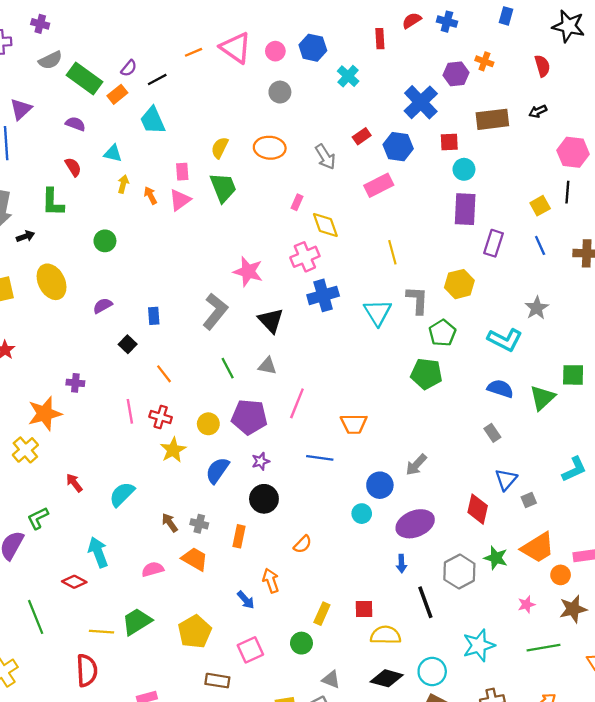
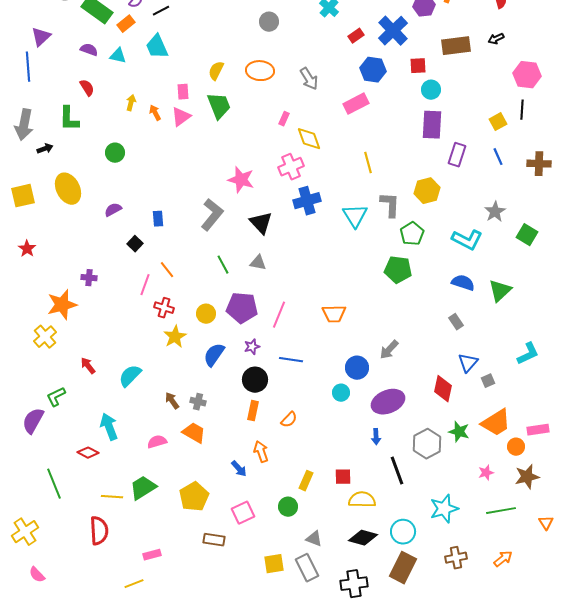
red rectangle: (362, 136) -> (356, 36), moved
cyan triangle: (113, 153) -> (118, 56), moved
green square: (573, 375) -> (527, 235), moved, turned 30
pink line: (297, 403) -> (279, 315), moved
pink line: (130, 411) -> (145, 285), moved, turned 30
blue line: (320, 458) -> (291, 360), moved
orange rectangle: (239, 536) -> (253, 411), moved

